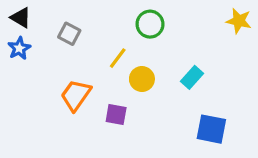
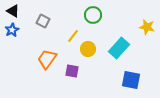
yellow star: (239, 21) -> (147, 27), moved
cyan rectangle: (192, 77) -> (119, 48), size x1.5

